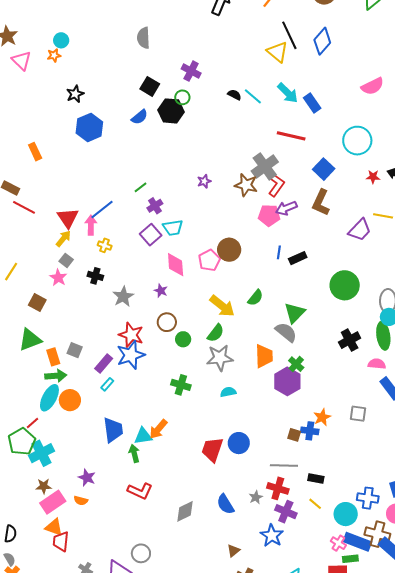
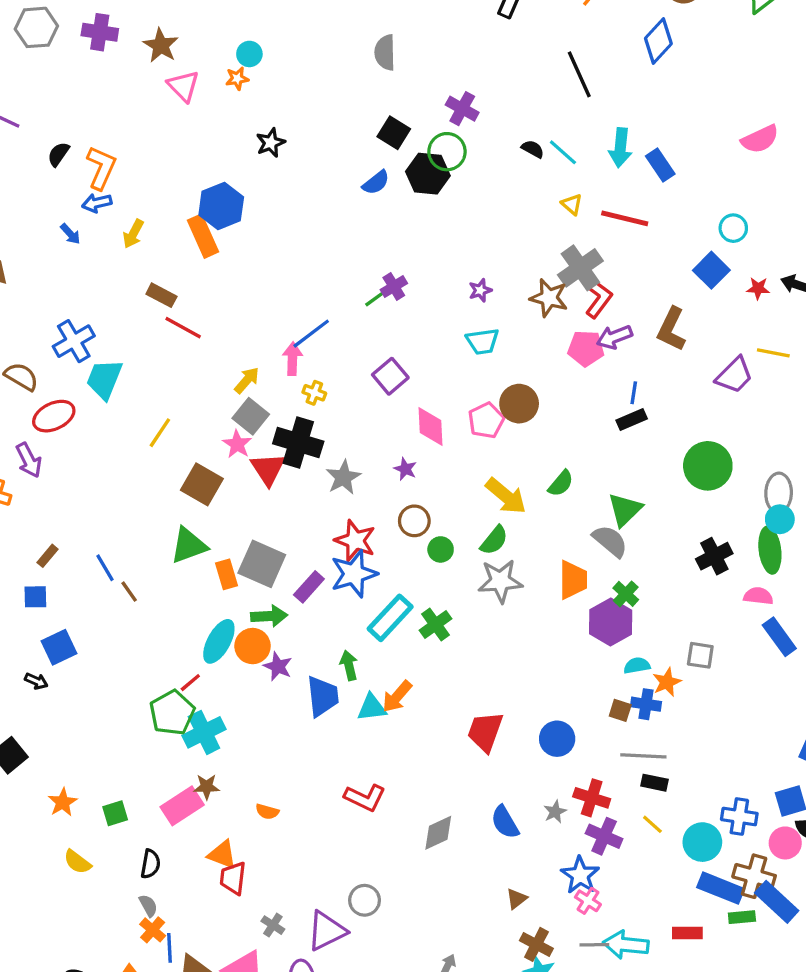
black line: (289, 35) -> (579, 74), moved
blue diamond: (322, 41) -> (658, 41), moved
yellow triangle: (277, 52) -> (572, 204), moved, size x0.6
cyan arrow: (288, 93) -> (620, 148), turned 50
green circle: (182, 97) -> (447, 152), size x1.5
blue hexagon: (89, 127) -> (221, 206), moved
cyan circle: (357, 141) -> (733, 228), size x0.6
orange rectangle: (35, 152) -> (203, 236), size x1.4
blue square: (324, 169) -> (711, 270), moved
purple cross: (155, 206) -> (394, 287), moved
red triangle: (68, 218) -> (268, 469), moved
cyan trapezoid: (173, 228) -> (483, 341), moved
blue line: (279, 252) -> (634, 393), moved
gray square: (66, 260) -> (251, 416), size x1.5
black cross: (95, 276) -> (298, 442), size x1.8
brown square: (37, 302) -> (202, 484), size x1.4
gray square: (75, 350) -> (262, 564), size x1.8
green arrow: (56, 376) -> (269, 616), moved
cyan rectangle: (107, 384) -> (390, 618), moved, size x2.0
green cross: (181, 385) -> (435, 624), turned 36
cyan semicircle: (228, 392) -> (637, 665), moved
gray square: (358, 414) -> (700, 655), moved
blue circle: (239, 443) -> (557, 739), moved
green arrow: (134, 453) -> (349, 665), moved
gray line: (284, 465) -> (643, 756), moved
purple star: (87, 478) -> (278, 666), moved
pink rectangle: (53, 502) -> (182, 806), moved
pink cross: (338, 543) -> (588, 901), moved
green rectangle: (350, 559) -> (742, 917), moved

